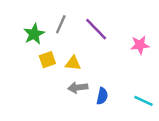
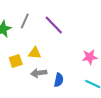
pink star: (140, 45) -> (90, 57), moved
yellow square: (47, 60) -> (16, 61), moved

